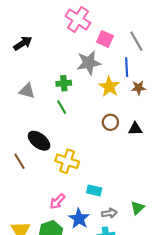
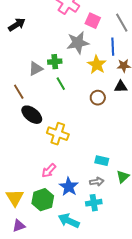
gray triangle: (27, 91) -> (36, 69), moved, turned -42
green line: (62, 107) -> (61, 84), moved
black triangle: (135, 129) -> (121, 87), moved
brown line: (19, 161) -> (19, 92), moved
cyan rectangle: (94, 190) -> (102, 161), moved

